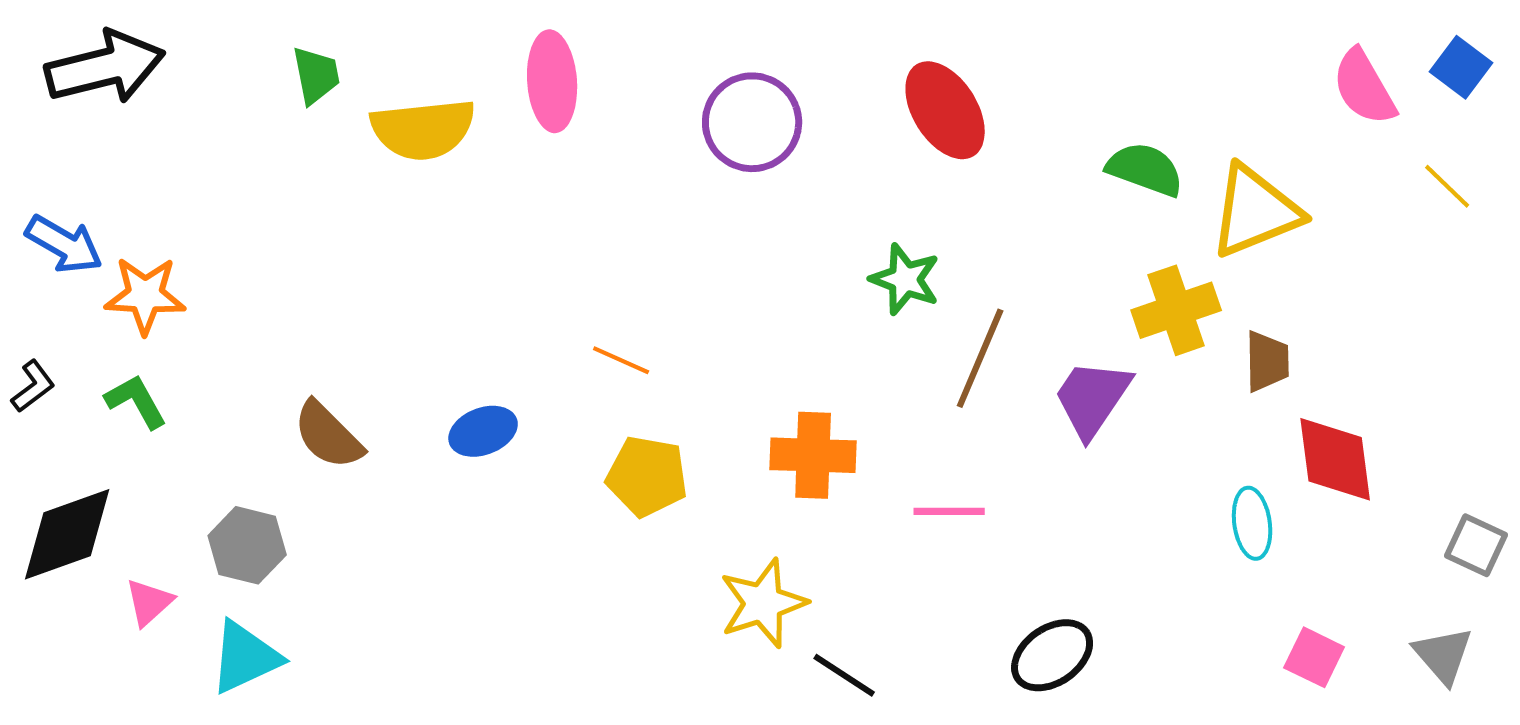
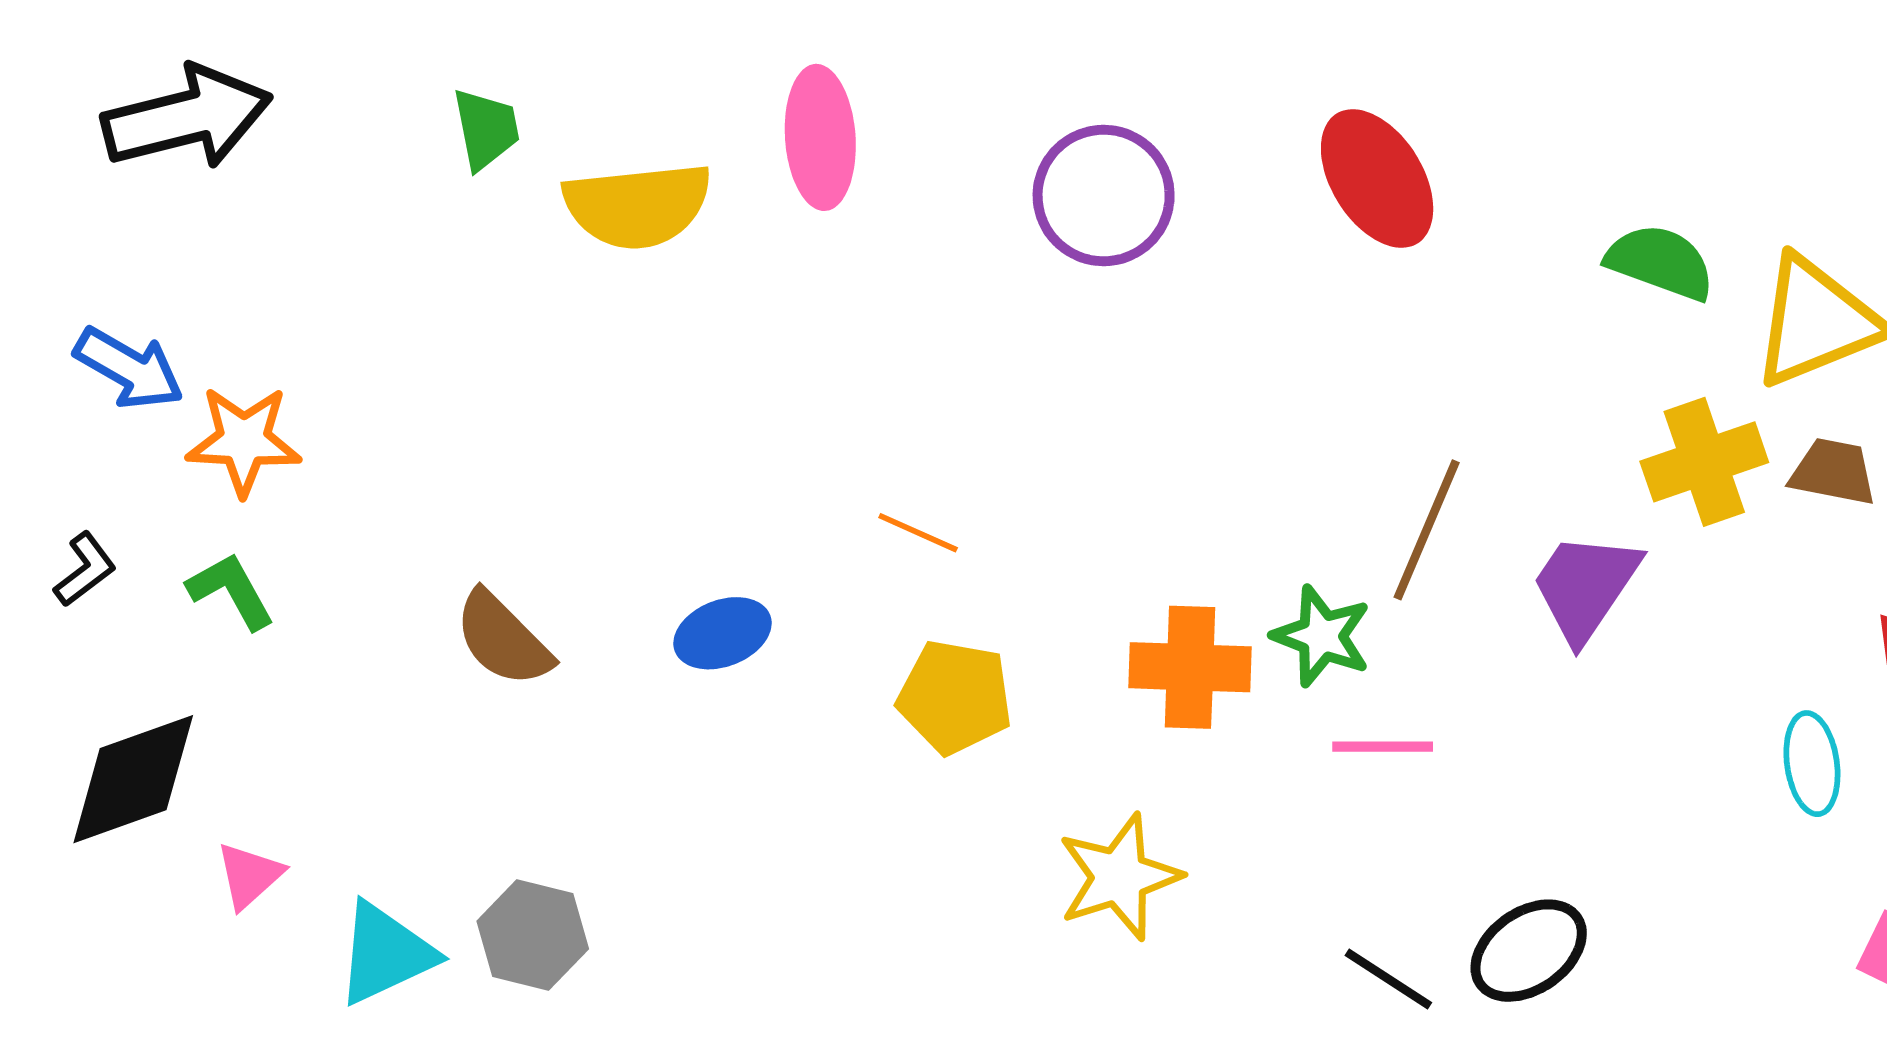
green star: (905, 279) -> (1322, 636), moved
brown trapezoid: (1267, 361) -> (1833, 472), moved, turned -78
gray hexagon: (247, 545) -> (533, 935), moved
black line: (844, 675) -> (1388, 979), moved

